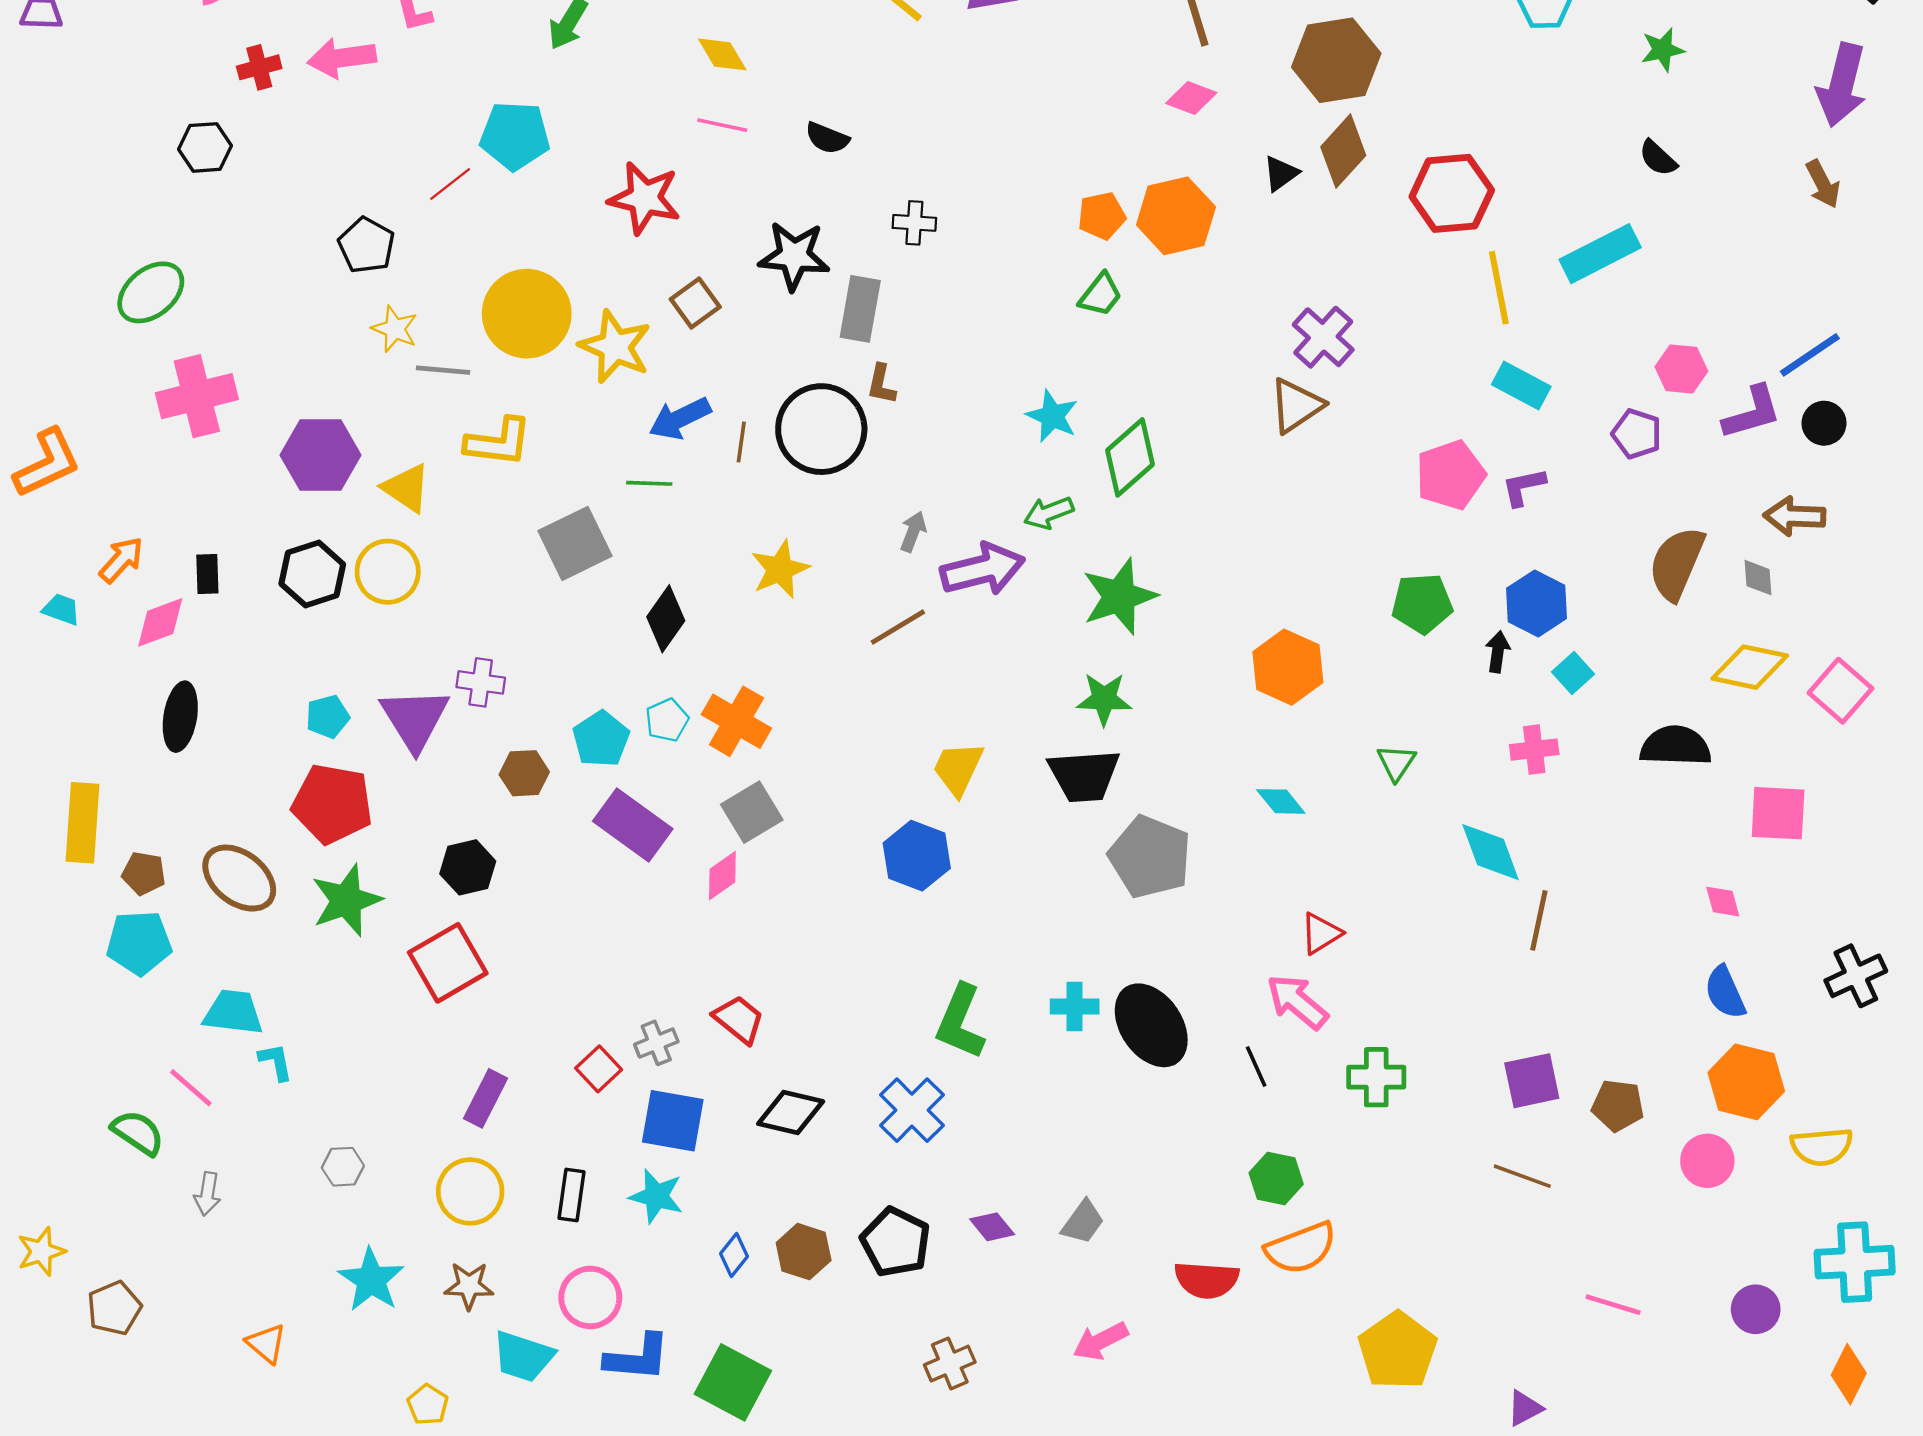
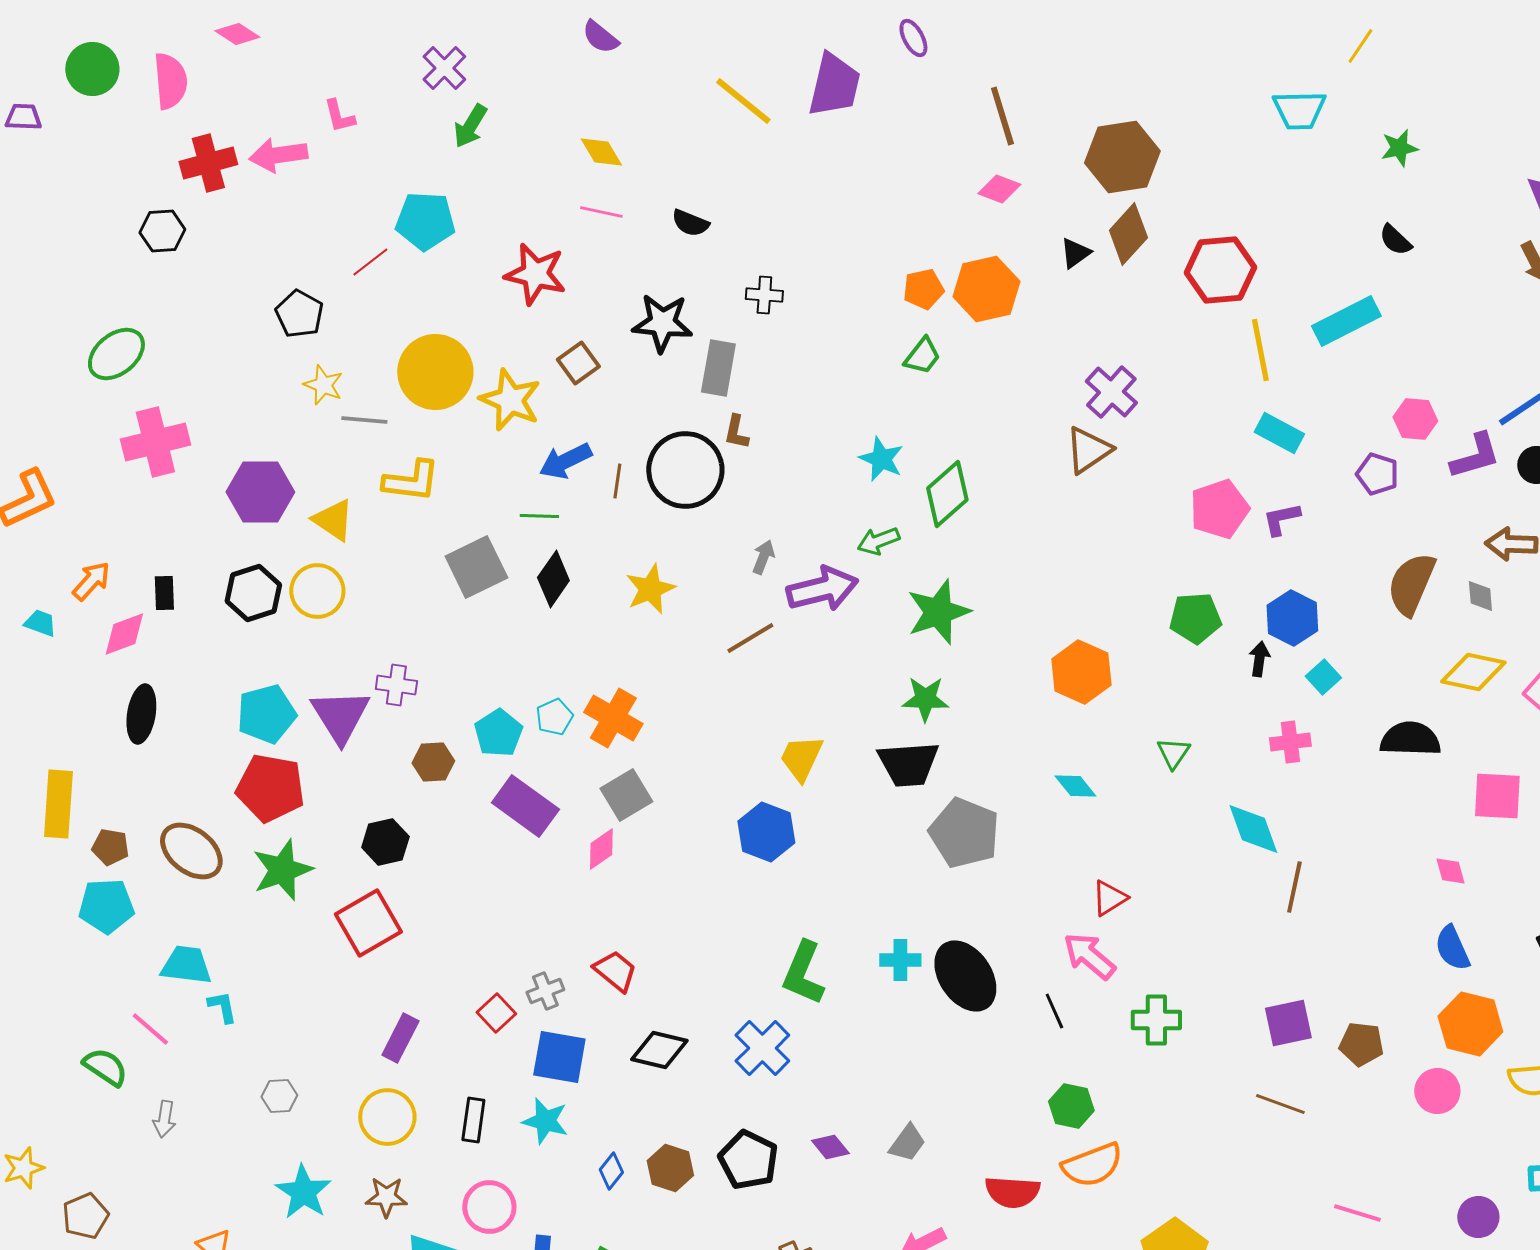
red cross: (259, 67) -> (208, 163), size x1.5
black diamond: (666, 619) -> (553, 579), moved
cyan pentagon: (328, 717) -> (266, 714), size x1.6

